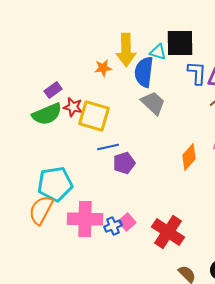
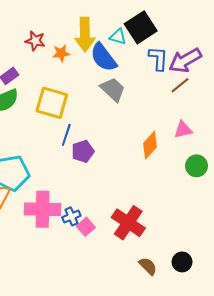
black square: (180, 43) -> (141, 27), turned -32
blue semicircle: (144, 72) -> (103, 57), turned -44
red star: (73, 107) -> (35, 41), moved
blue line: (108, 147) -> (66, 135), turned -60
pink square: (127, 222) -> (86, 227), moved

